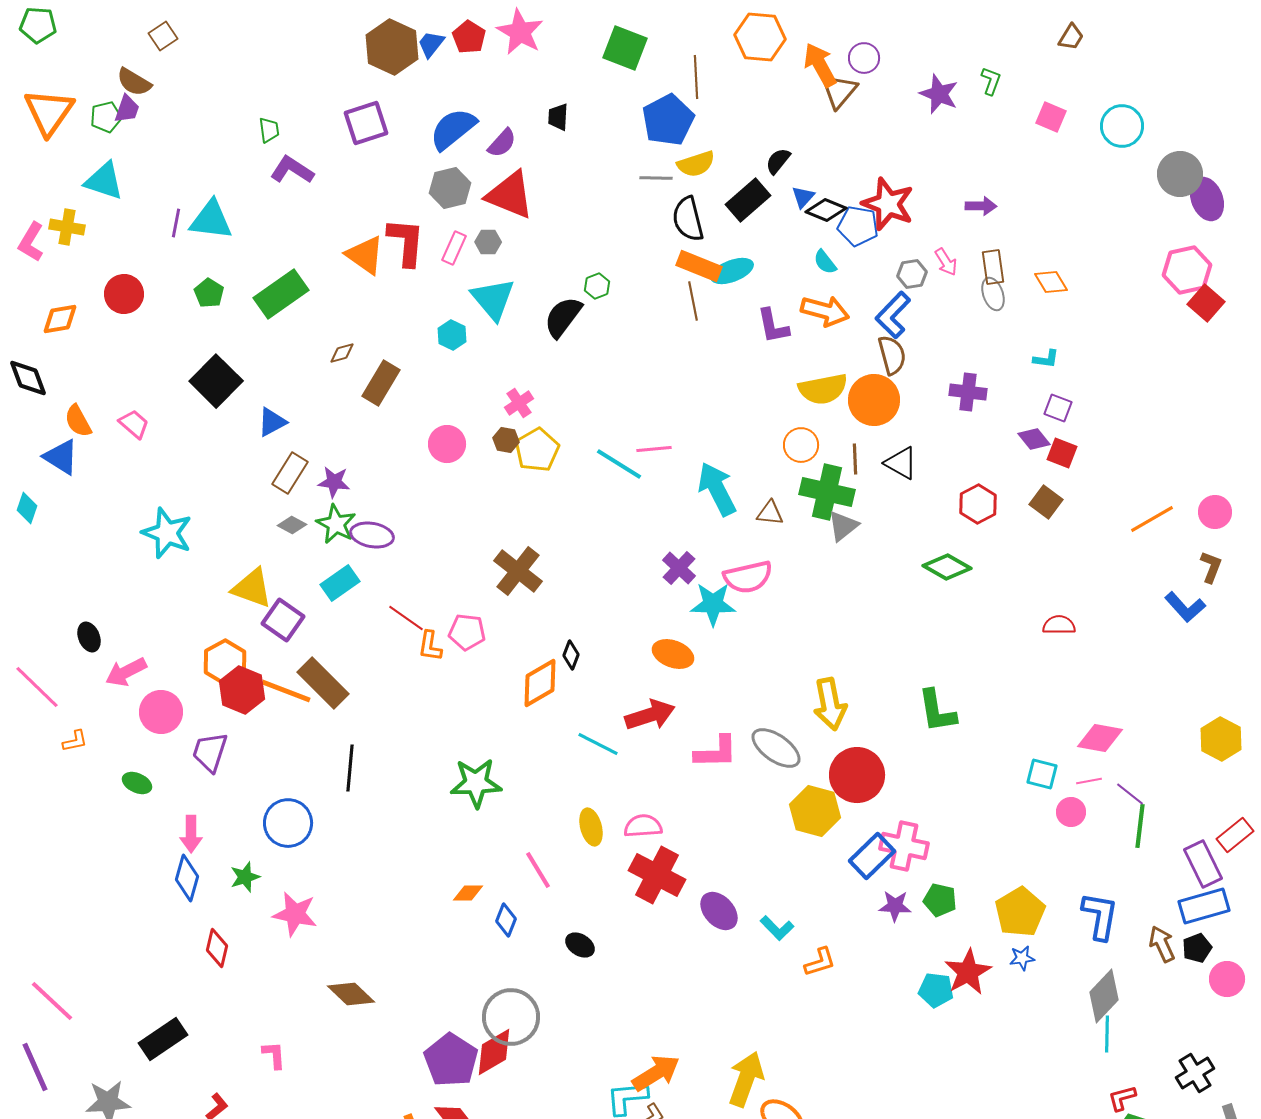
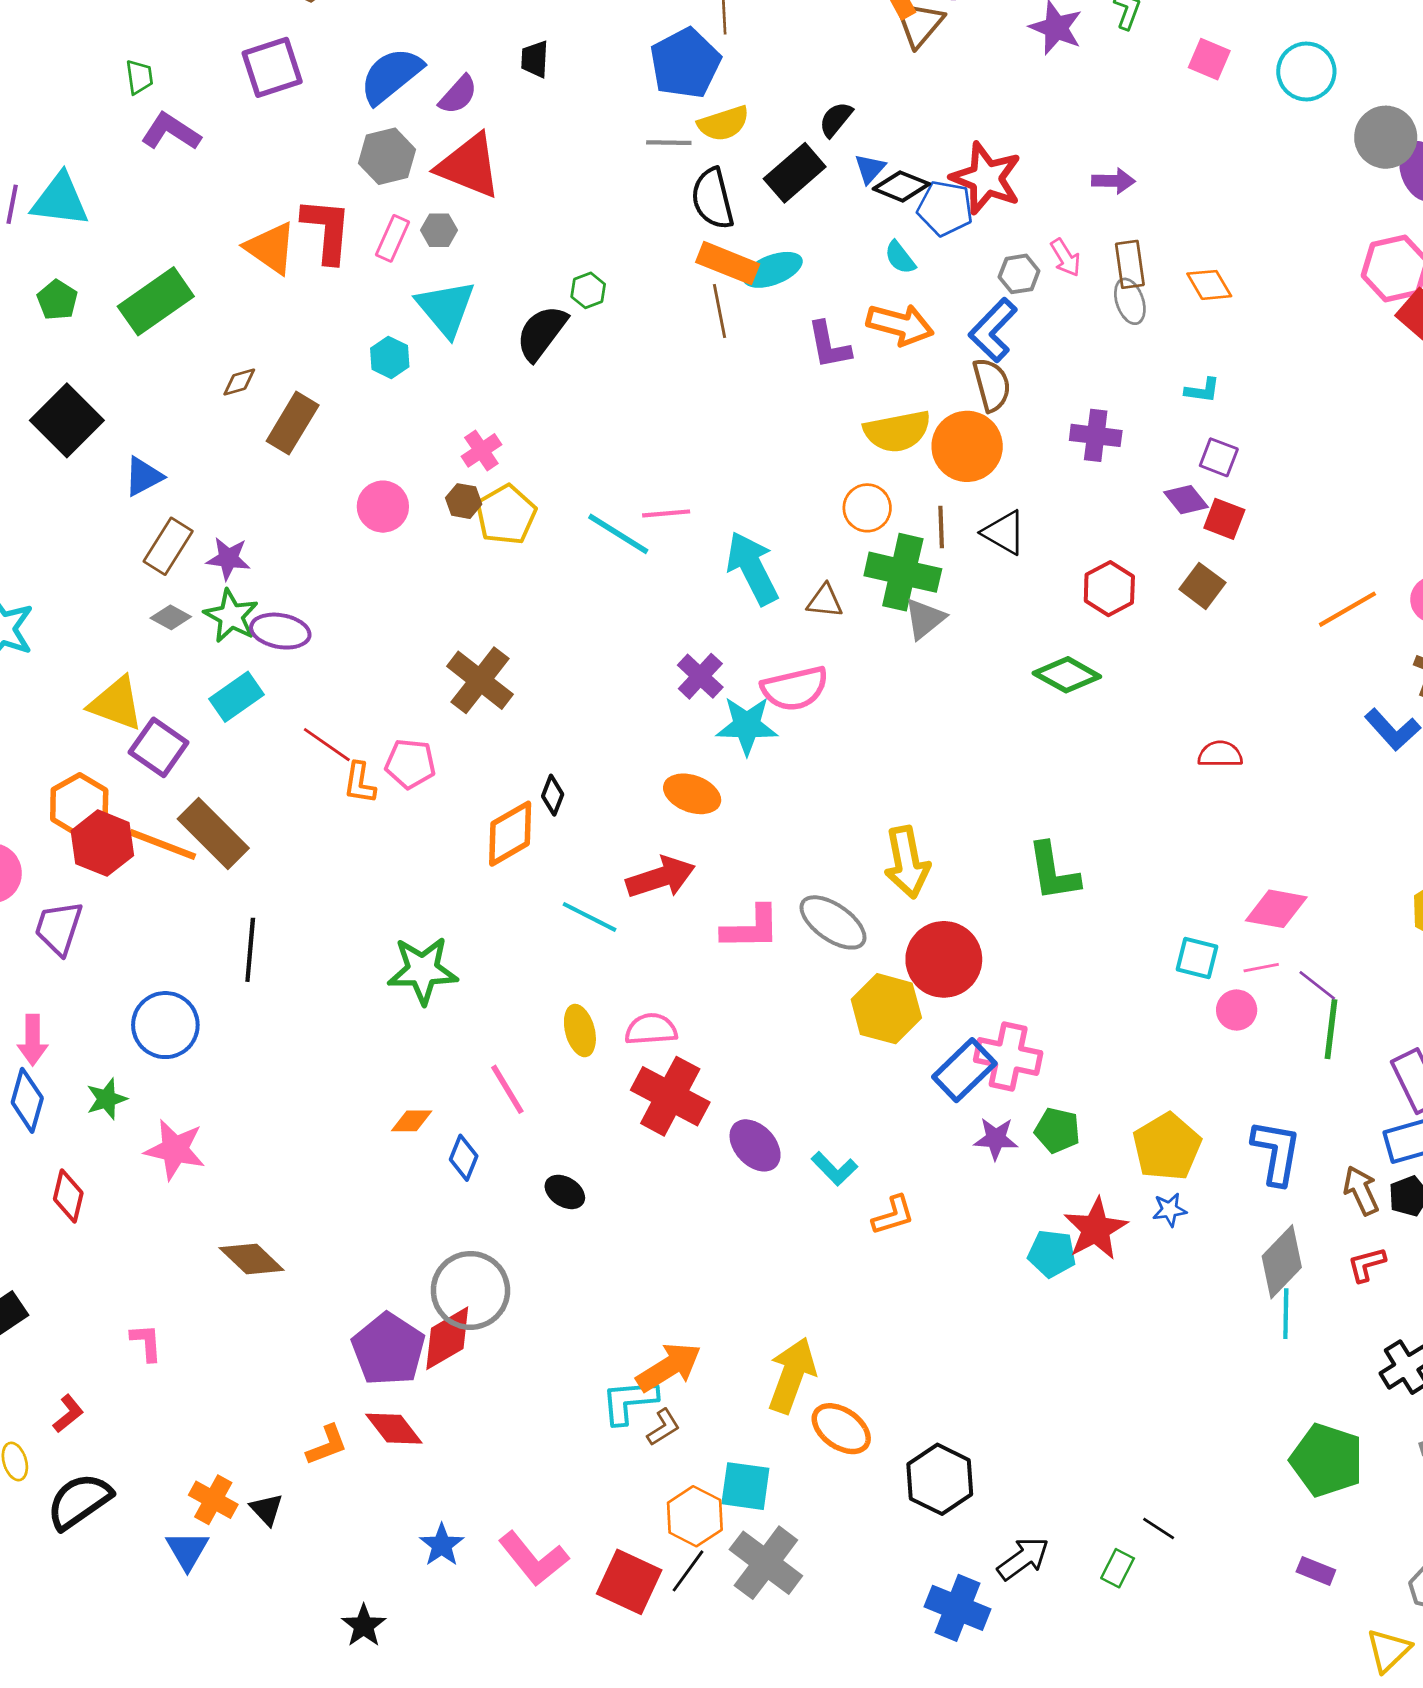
red L-shape: (1122, 1098) -> (1367, 1264), moved

